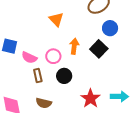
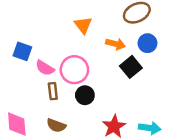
orange arrow: (74, 46) -> (116, 44), moved, turned 91
pink circle: (53, 56) -> (74, 70), size x1.5

